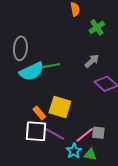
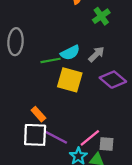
cyan semicircle: (32, 71) -> (70, 53), moved, size x0.7
yellow square: (60, 107) -> (70, 80), moved
gray square: (98, 133) -> (106, 144), moved

